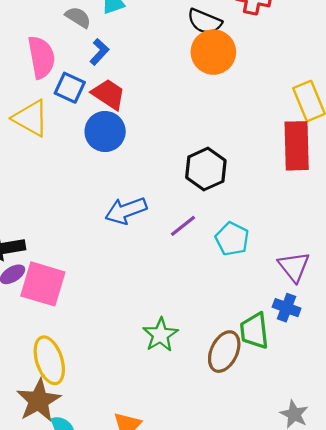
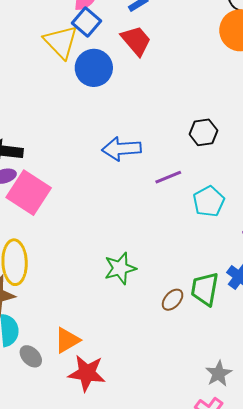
blue square: (70, 88) -> (87, 22), moved
blue circle: (105, 132) -> (94, 68), moved
black hexagon: (206, 169) -> (203, 132), size x0.7
brown ellipse: (224, 352) -> (173, 300), size x0.6

